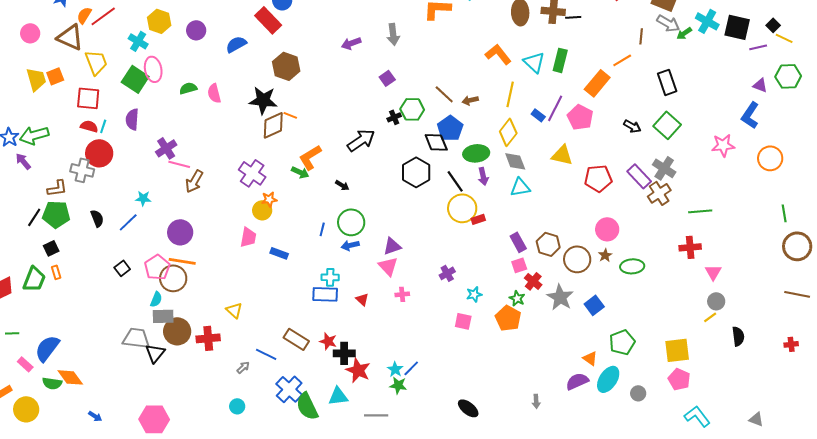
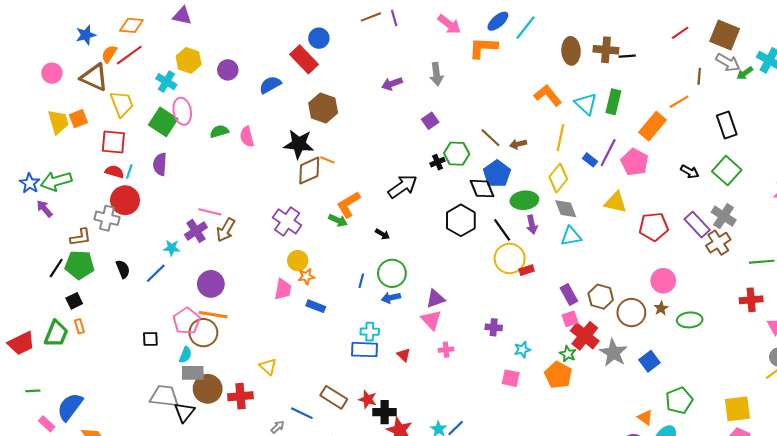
purple cross: (166, 148) -> (196, 231), moved
orange star: (269, 199) -> (306, 277), moved
black square: (122, 268) -> (150, 339), moved, turned 35
purple cross: (447, 273) -> (494, 327), turned 35
red cross: (533, 281) -> (585, 336), size x1.5

